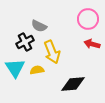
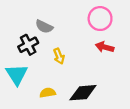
yellow arrow: (52, 52) -> (59, 56), size x0.6
yellow semicircle: (37, 70) -> (48, 93), moved

